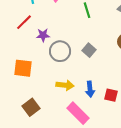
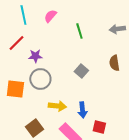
gray circle: (60, 51) -> (40, 79), moved
red square: (111, 95) -> (99, 127), moved
brown square: (31, 107) -> (34, 128), moved

